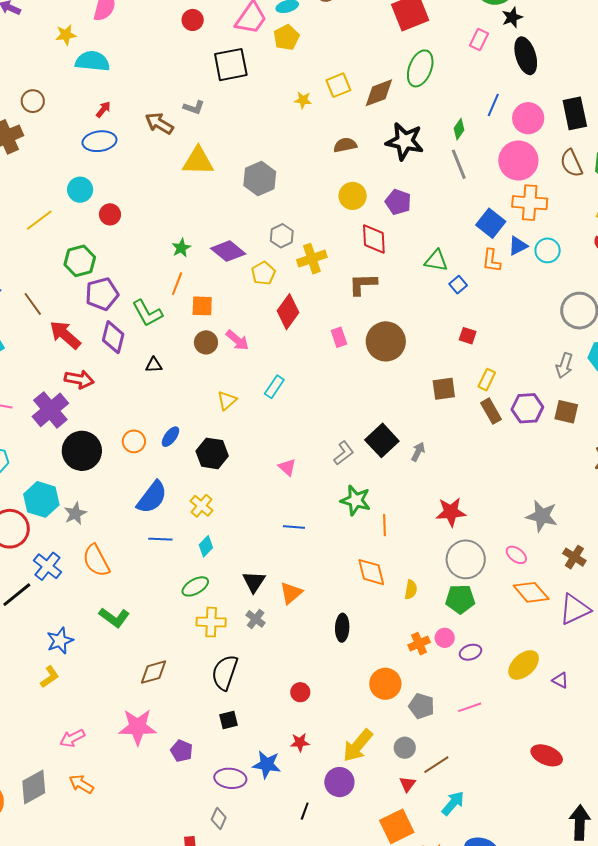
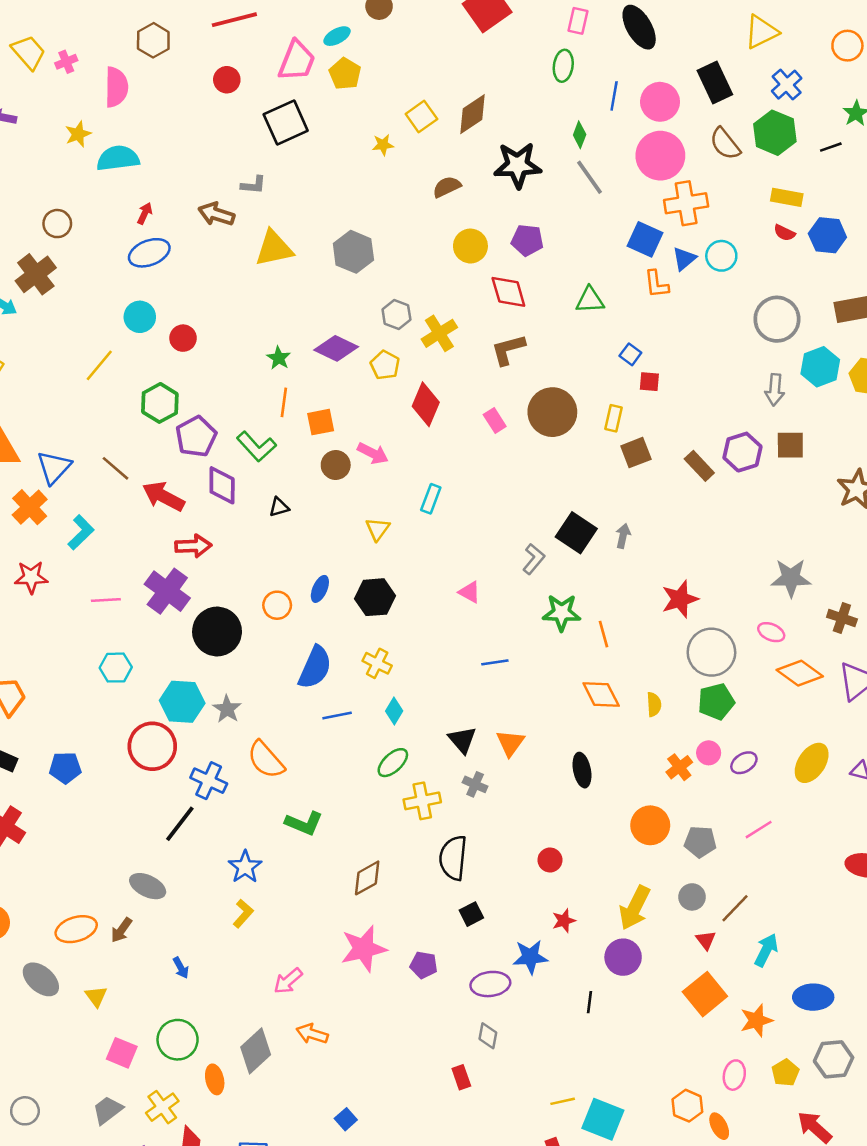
green ellipse: (420, 68) -> (563, 66), moved, size x0.7
blue square: (458, 285) -> (630, 354), moved
yellow rectangle: (487, 380) -> (613, 418), moved

